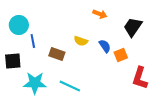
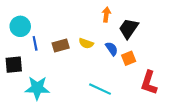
orange arrow: (100, 14) -> (106, 15), turned -104
black trapezoid: (133, 27) -> (129, 28), moved
brown rectangle: (57, 54) -> (61, 45), moved, turned -35
cyan line: (70, 86) -> (100, 89), moved

